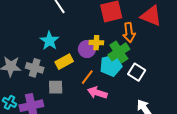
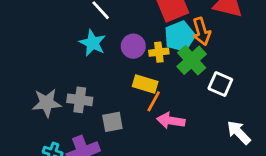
cyan star: (49, 41) -> (93, 43), moved
purple circle: (87, 49) -> (133, 46), moved
yellow rectangle: (64, 62) -> (145, 84), moved, turned 54
cyan pentagon: (111, 65) -> (180, 36), moved

